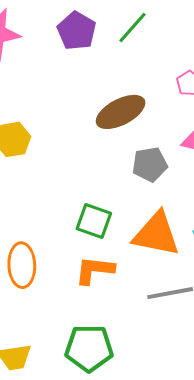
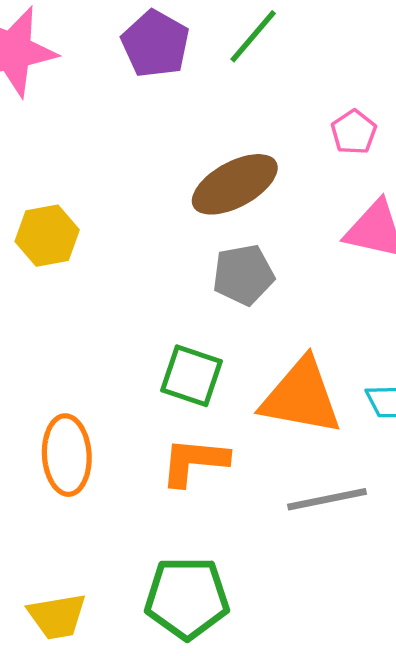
gray pentagon: (150, 164) -> (243, 275), moved

